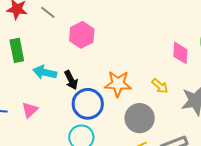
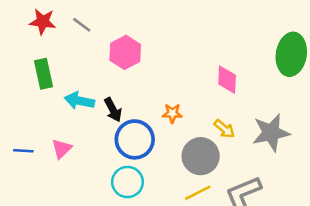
pink diamond: (180, 53) -> (227, 80), moved
orange star: (118, 84) -> (172, 113), size x0.6
yellow arrow: (160, 86) -> (224, 129), moved

